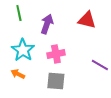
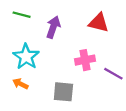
green line: (19, 13) -> (22, 15), turned -63
pink cross: (56, 54) -> (85, 60), moved

